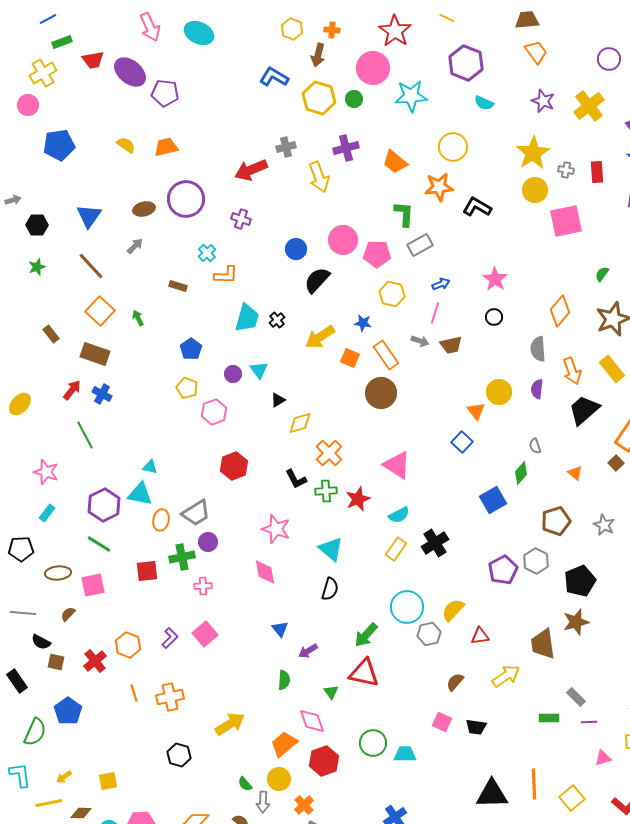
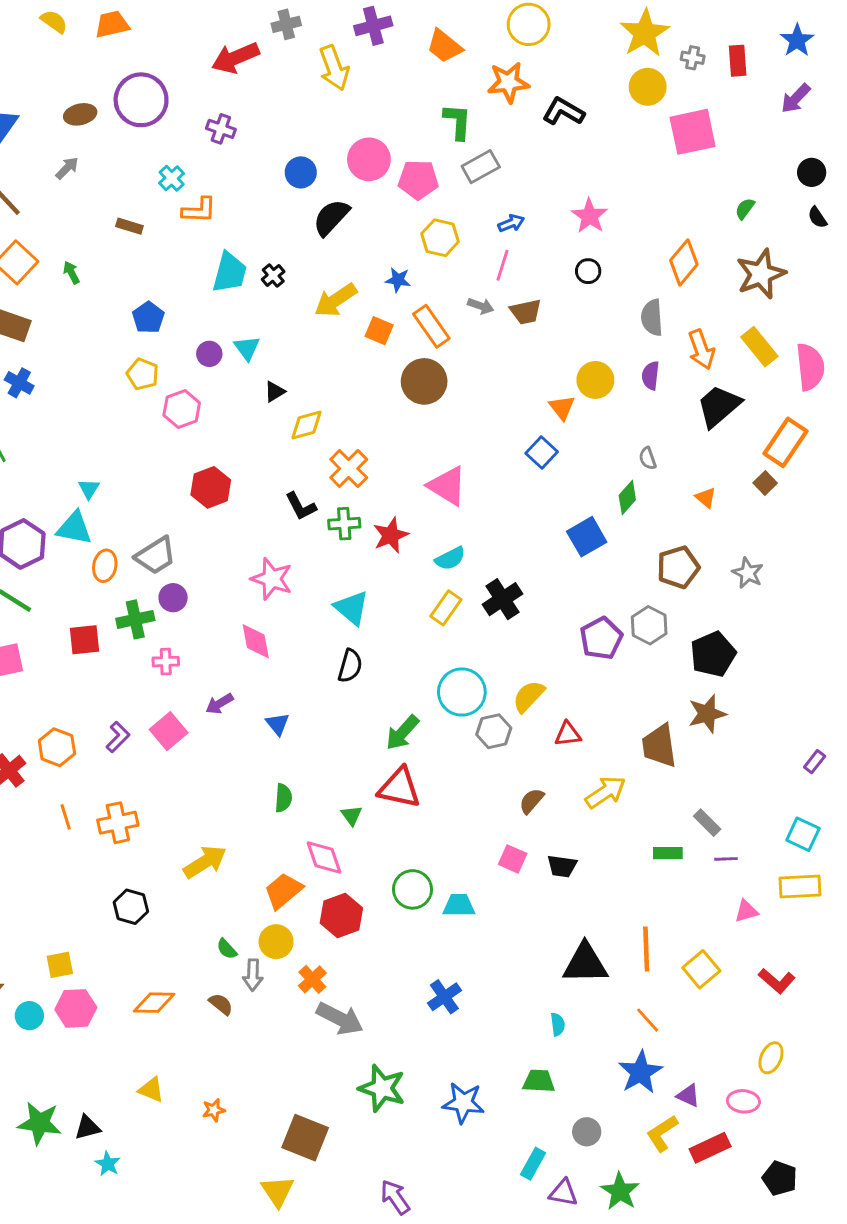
cyan triangle: (150, 467) -> (89, 489), turned 49
purple arrow: (308, 651) -> (219, 704), moved
yellow square: (108, 781) -> (60, 965), moved

